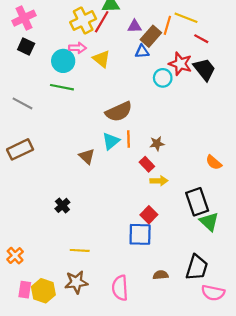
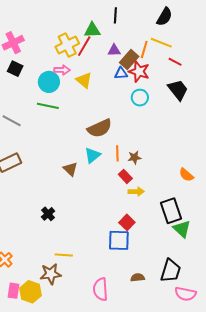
red star: (180, 64) -> (139, 72), moved
orange line: (128, 139) -> (117, 153), moved
brown star: (76, 282) -> (51, 274), moved

